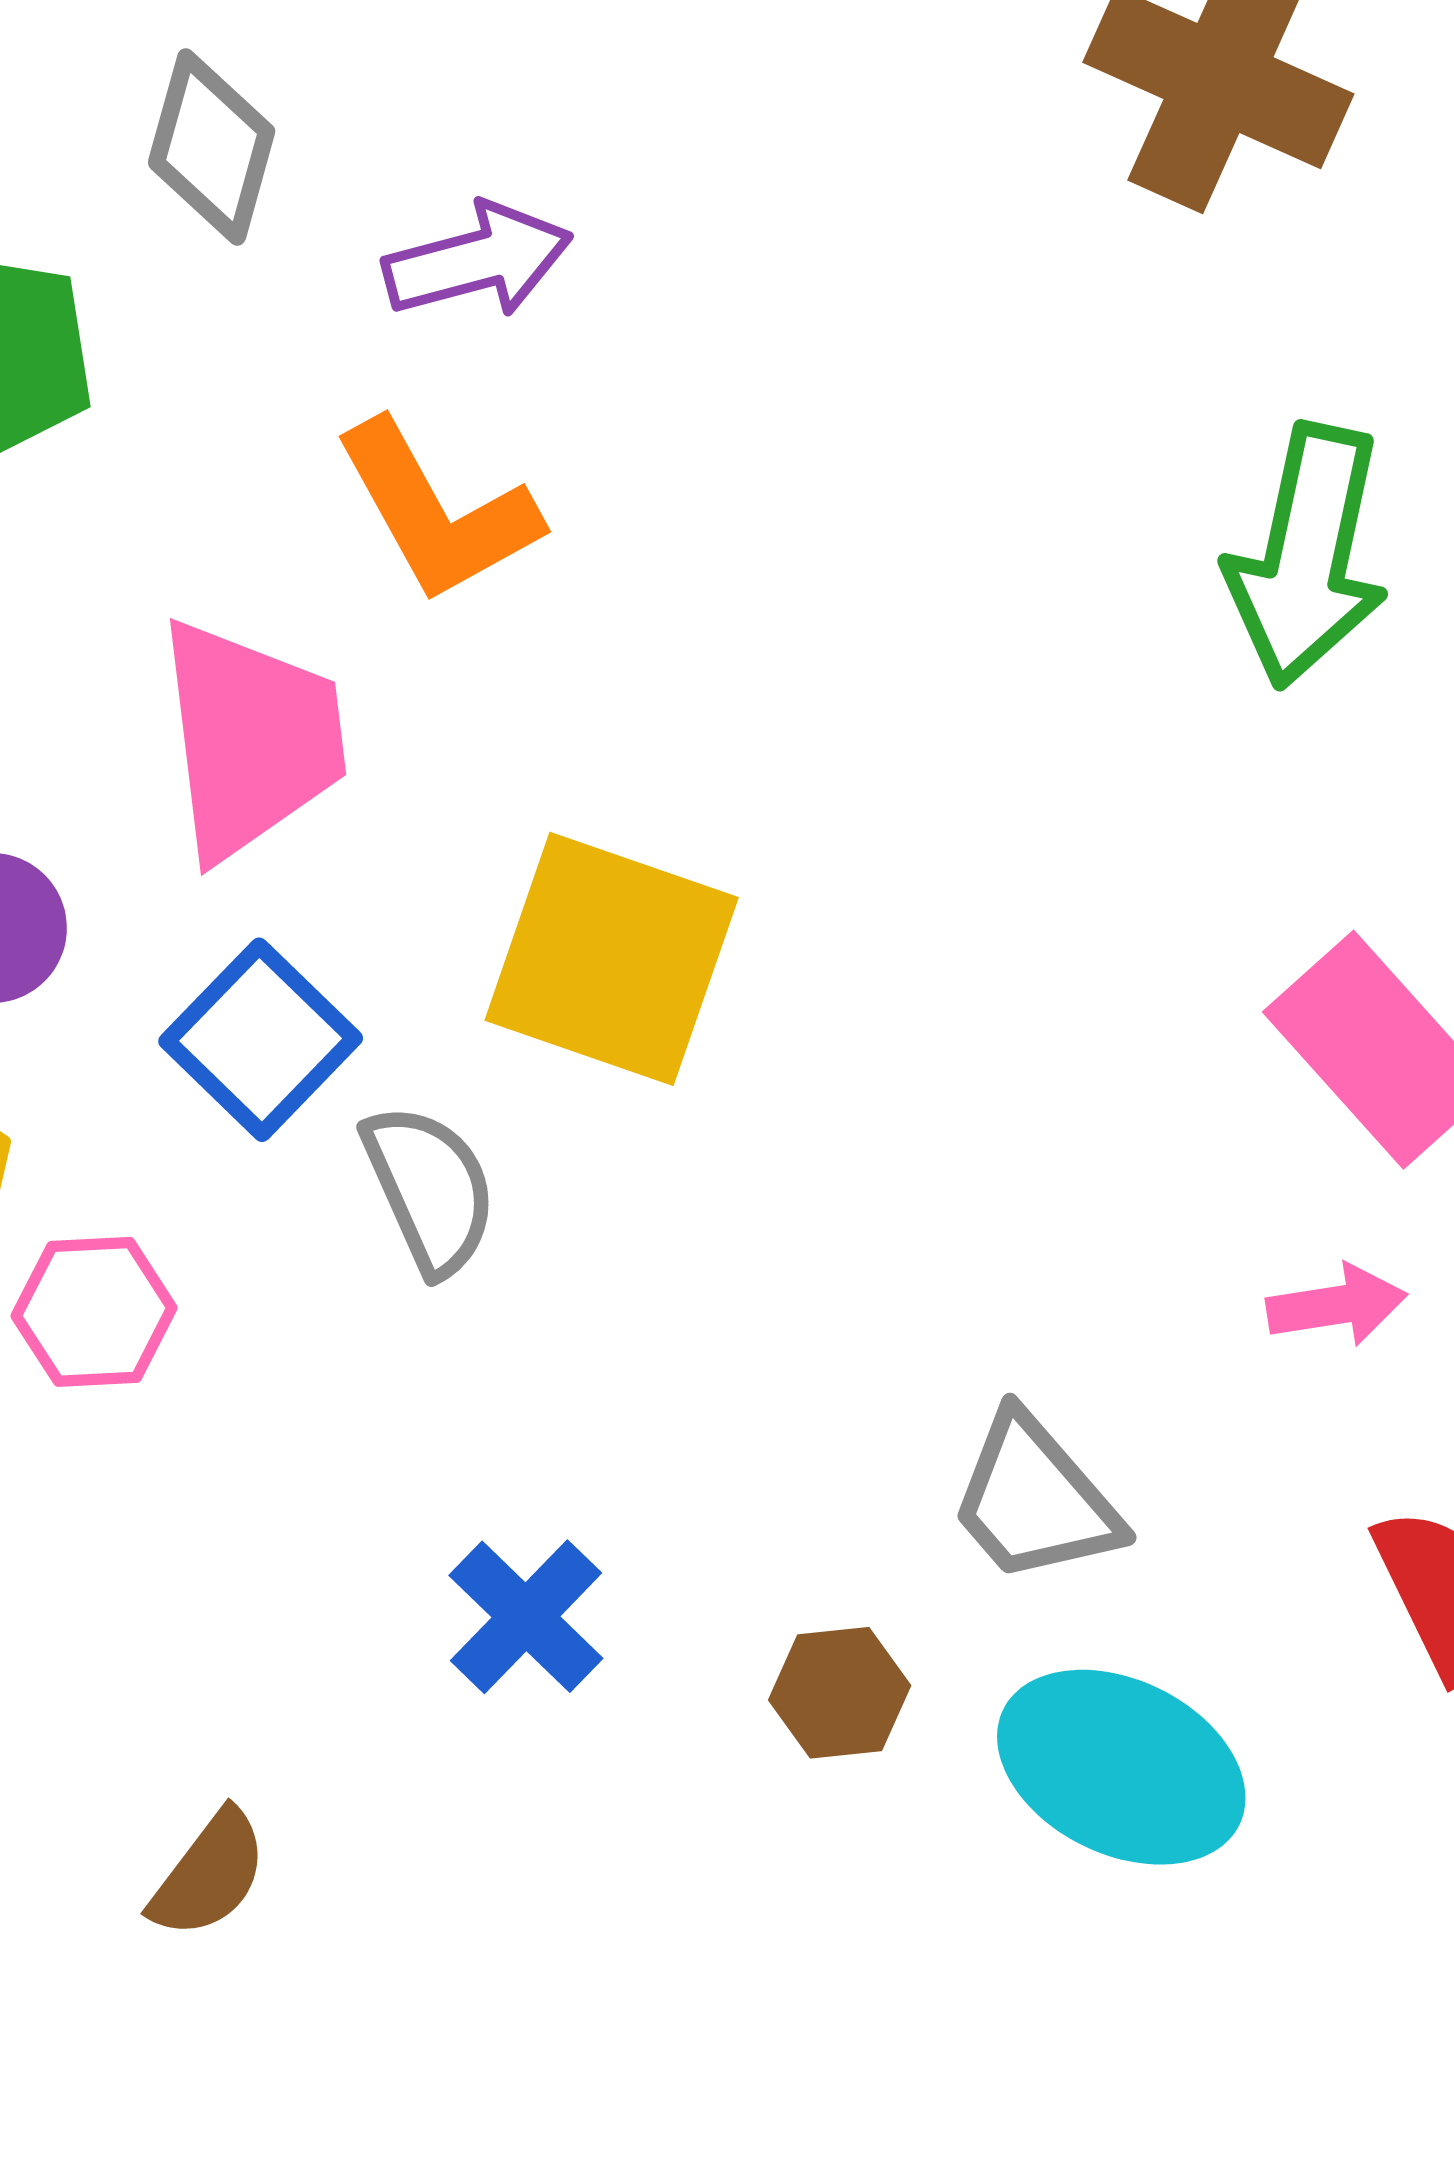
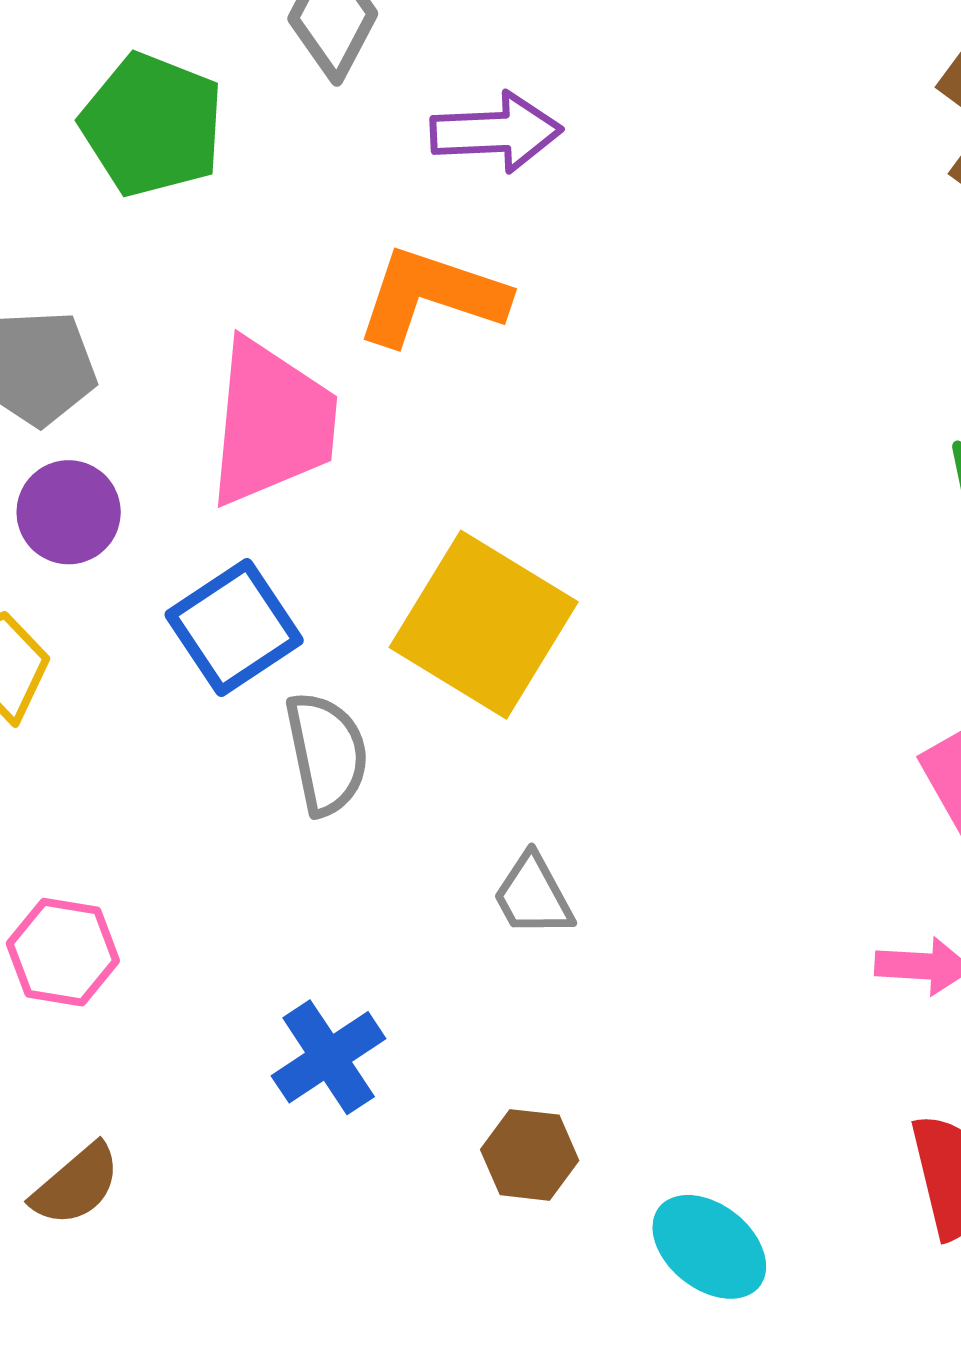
orange L-shape: (437, 512) -> (431, 296), turned 125
pink hexagon: (94, 1312) -> (63, 952), moved
gray trapezoid: (1035, 1499) -> (533, 895), moved, size x0.7
cyan ellipse: (1121, 1767) -> (709, 1247), size x0.7

